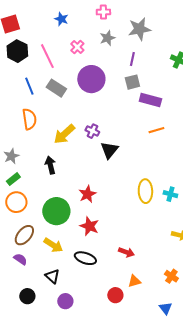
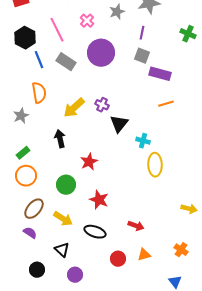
black hexagon: (17, 51) -> (25, 38), moved
gray square: (132, 82) -> (142, 56), turned 35
gray star: (11, 156) -> (21, 116), moved
red star: (87, 194) -> (89, 162), moved
cyan cross: (170, 194) -> (143, 141), moved
green circle: (56, 211) -> (66, 185), size x0.7
red circle: (115, 295) -> (118, 259), moved

